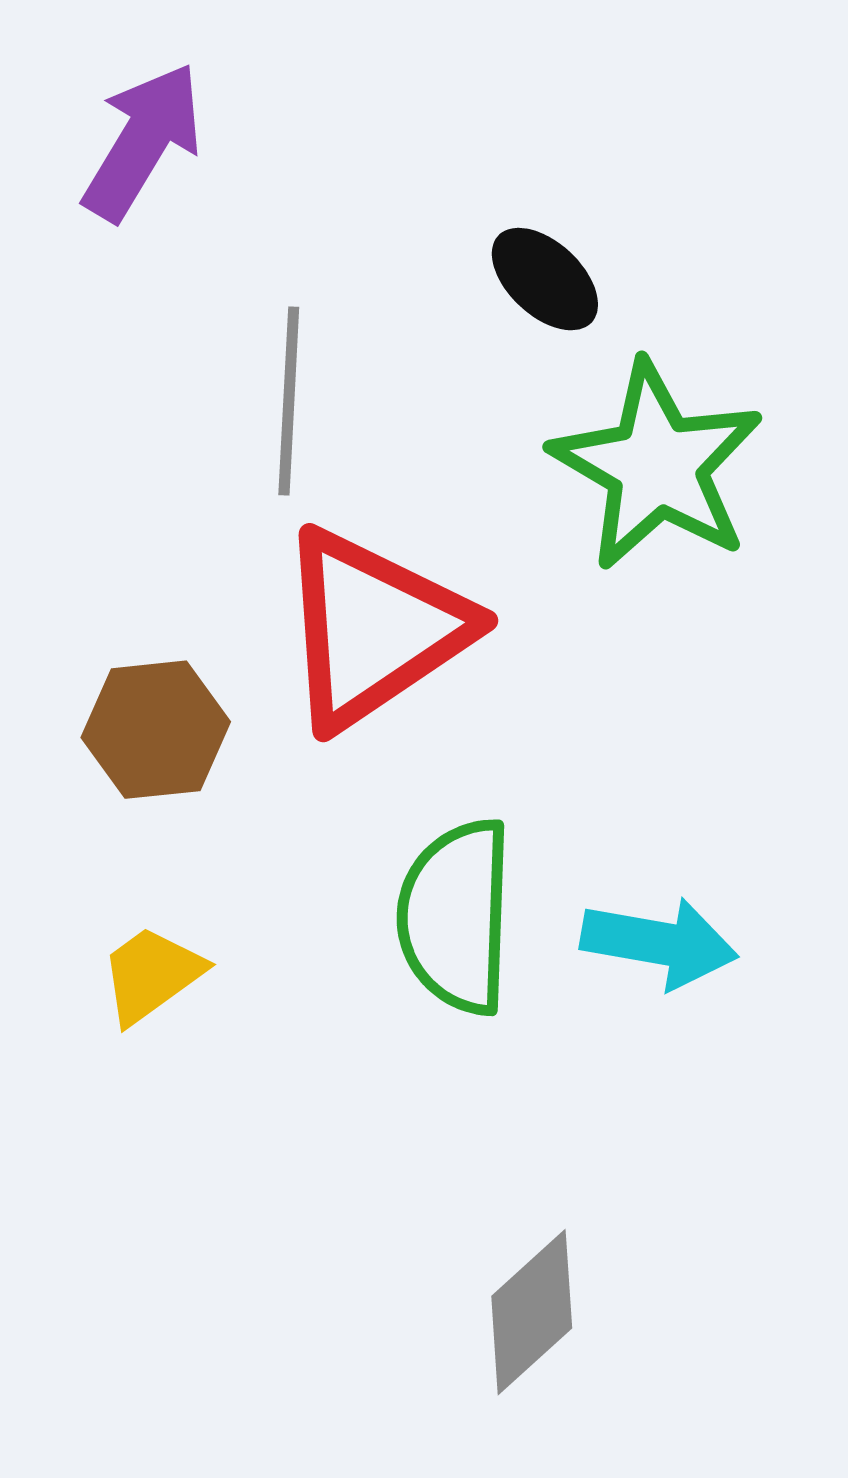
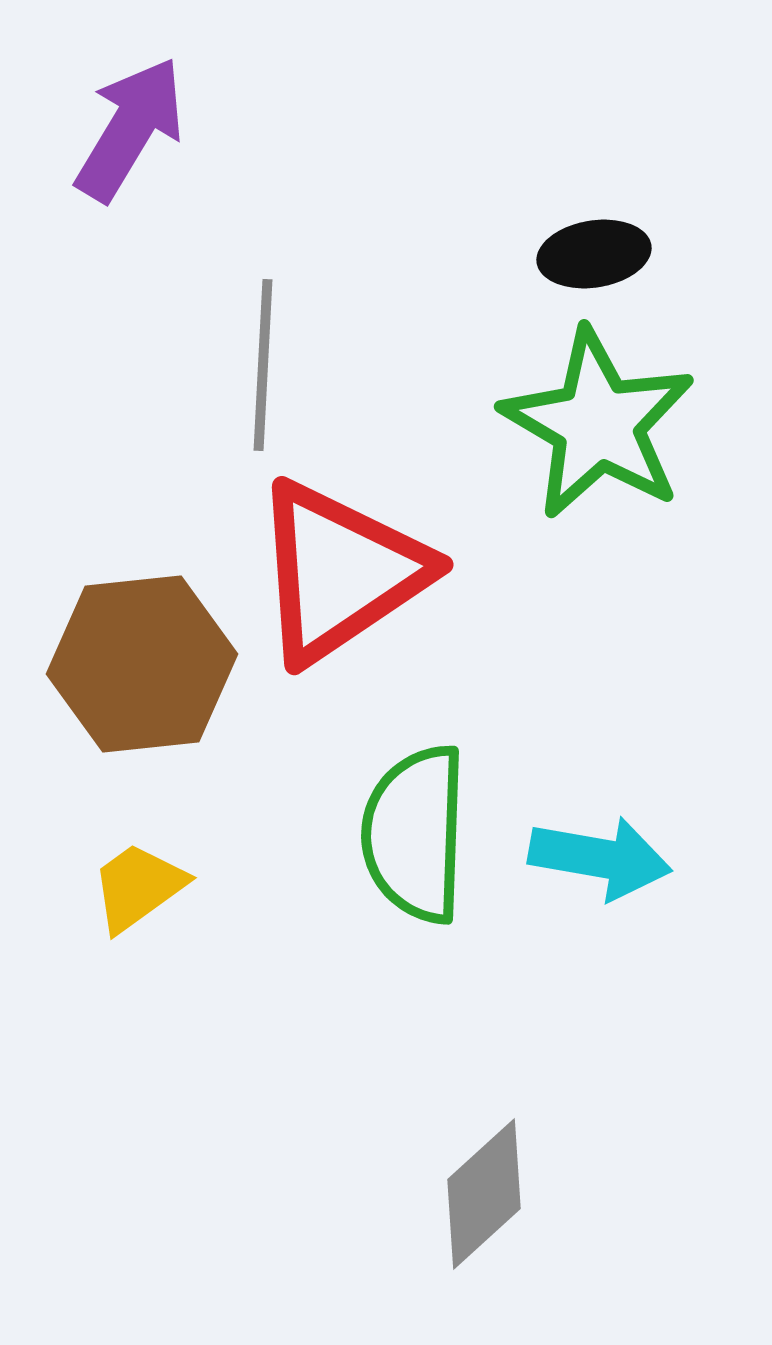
black ellipse: (545, 279) -> (594, 254), moved, turned -52
brown hexagon: (156, 730) -> (142, 664), size x1.4

